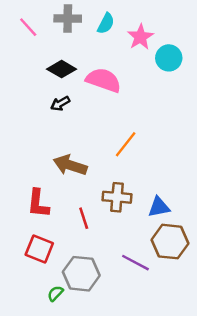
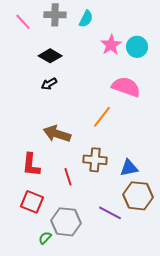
pink star: (140, 37) -> (111, 45), moved
pink semicircle: (103, 80) -> (126, 87), moved

